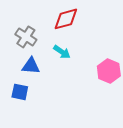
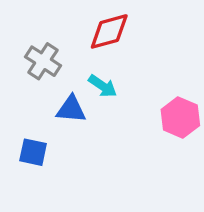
blue triangle: (31, 66) -> (71, 109), moved

